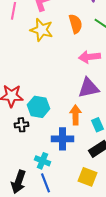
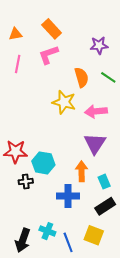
yellow star: (42, 30) -> (64, 102), moved
purple triangle: (89, 88) -> (95, 143), turned -45
cyan cross: (43, 161) -> (47, 231), moved
blue line: (46, 183) -> (68, 242), moved

